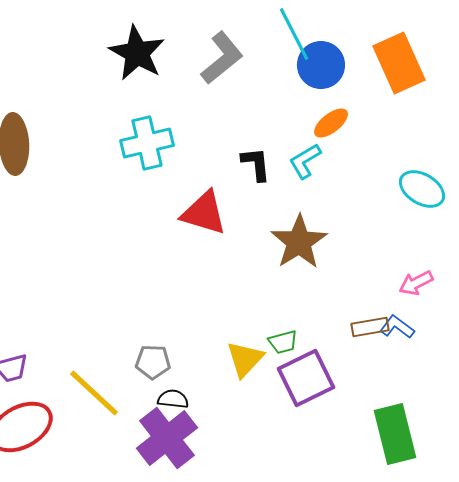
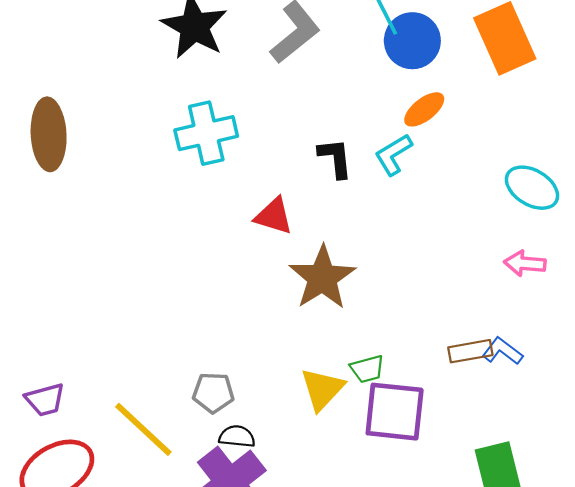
red triangle: (204, 213) -> (274, 216), size x0.7
brown star: (299, 242) -> (322, 278), moved
pink arrow: (416, 283) -> (525, 263), moved, turned 32
purple square: (306, 378) -> (395, 412), turned 32

